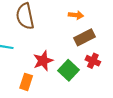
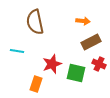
green square: (69, 70) -> (76, 73), turned -30

